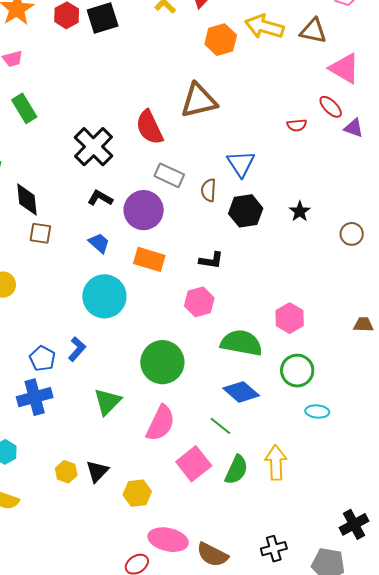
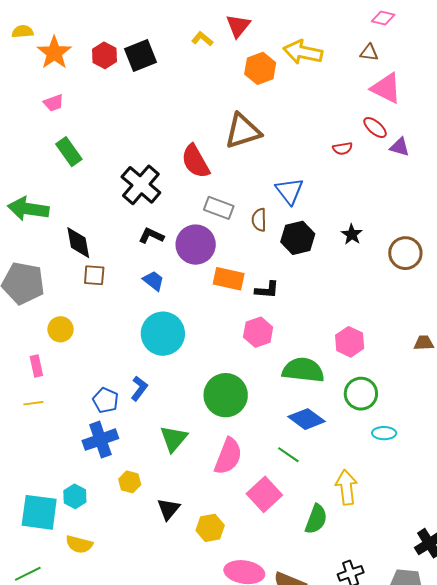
brown triangle: (313, 31) -> (369, 52), moved, size x0.7
brown circle: (352, 234) -> (405, 253), size x1.4
orange rectangle: (149, 259) -> (229, 279), moved
green semicircle: (236, 470) -> (316, 519), moved
yellow hexagon: (66, 472) -> (130, 482), moved

